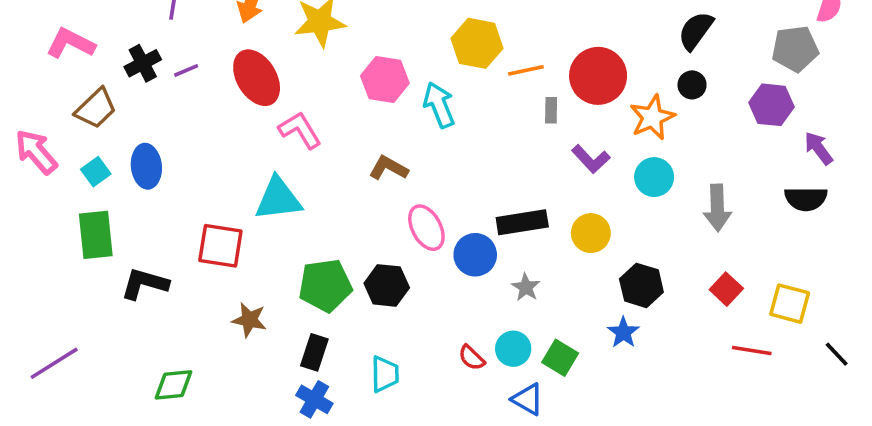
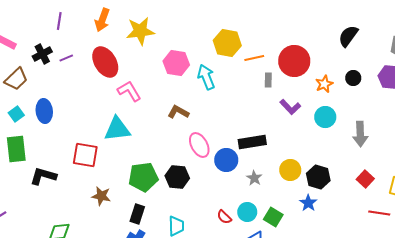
black circle: (692, 85) -> (353, 78), moved
orange star: (652, 117) -> (324, 84), size x0.7
yellow circle: (591, 233) -> (290, 170), moved

